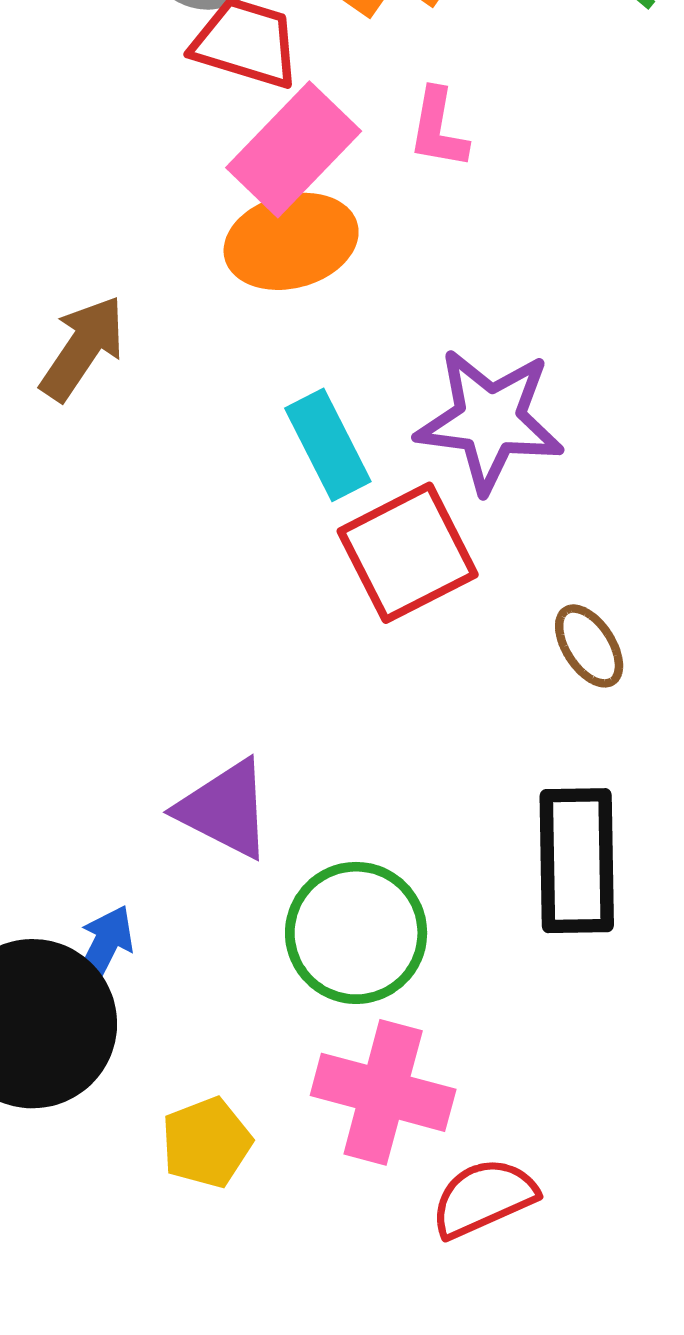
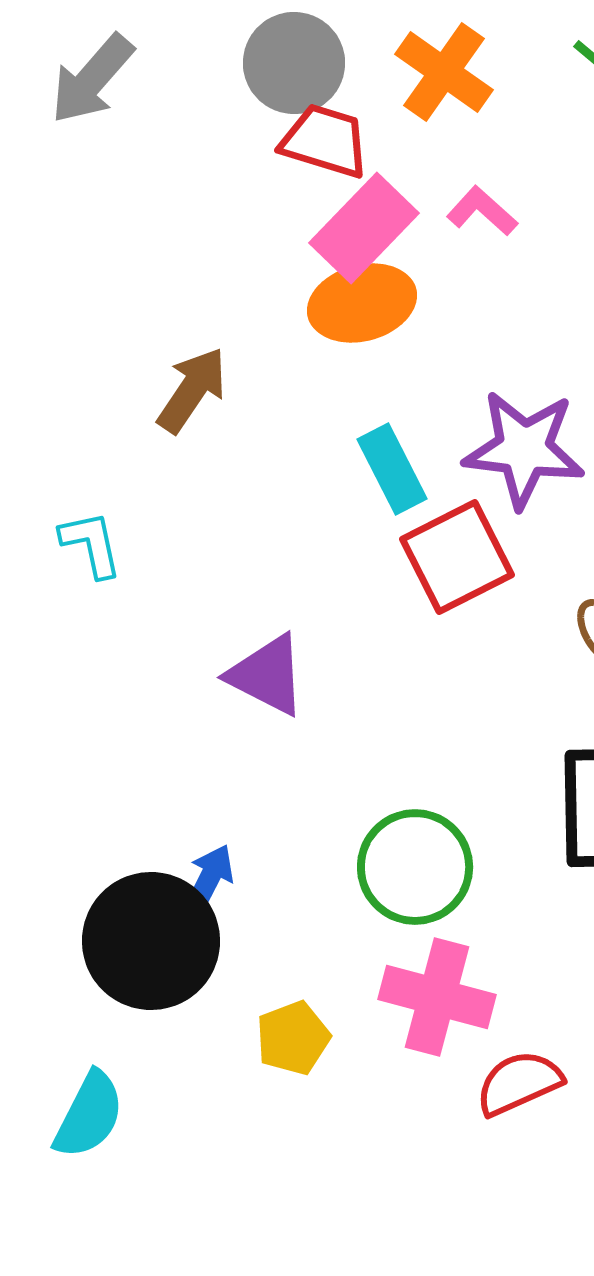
pink L-shape: (438, 129) -> (482, 211), turned 122
purple triangle: (225, 809) -> (267, 675), moved

